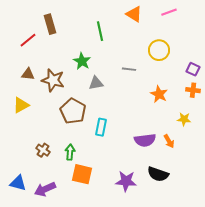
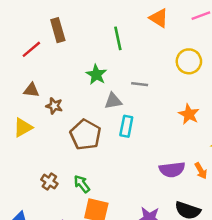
gray line: (129, 69) -> (140, 84), moved
brown star: (53, 80) -> (54, 106), moved, size x0.6
cyan rectangle: (101, 127) -> (126, 126), moved
green arrow: (70, 152) -> (82, 184), turned -42

